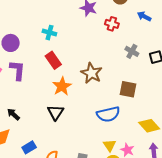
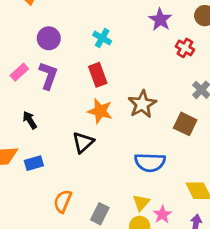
orange star: (62, 86) -> (100, 111), turned 30
brown square: (128, 89) -> (185, 124), moved
black arrow: (13, 114) -> (30, 120), moved
blue rectangle: (29, 147) -> (34, 163), moved

